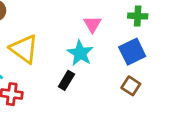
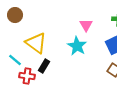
black rectangle: (66, 80) -> (44, 66), moved

